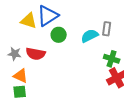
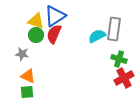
gray rectangle: (107, 29) -> (114, 29), size x1.6
green circle: (59, 35) -> (36, 35), moved
red semicircle: (36, 54) -> (54, 34), moved, turned 102

